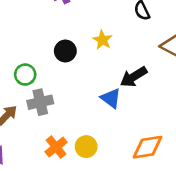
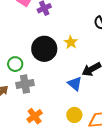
black circle: (65, 51) -> (44, 49), size x1.6
yellow circle: (86, 147) -> (74, 115), moved

